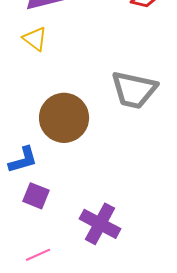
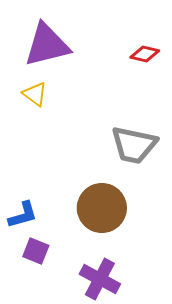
brown circle: (64, 118) -> (102, 208), moved

